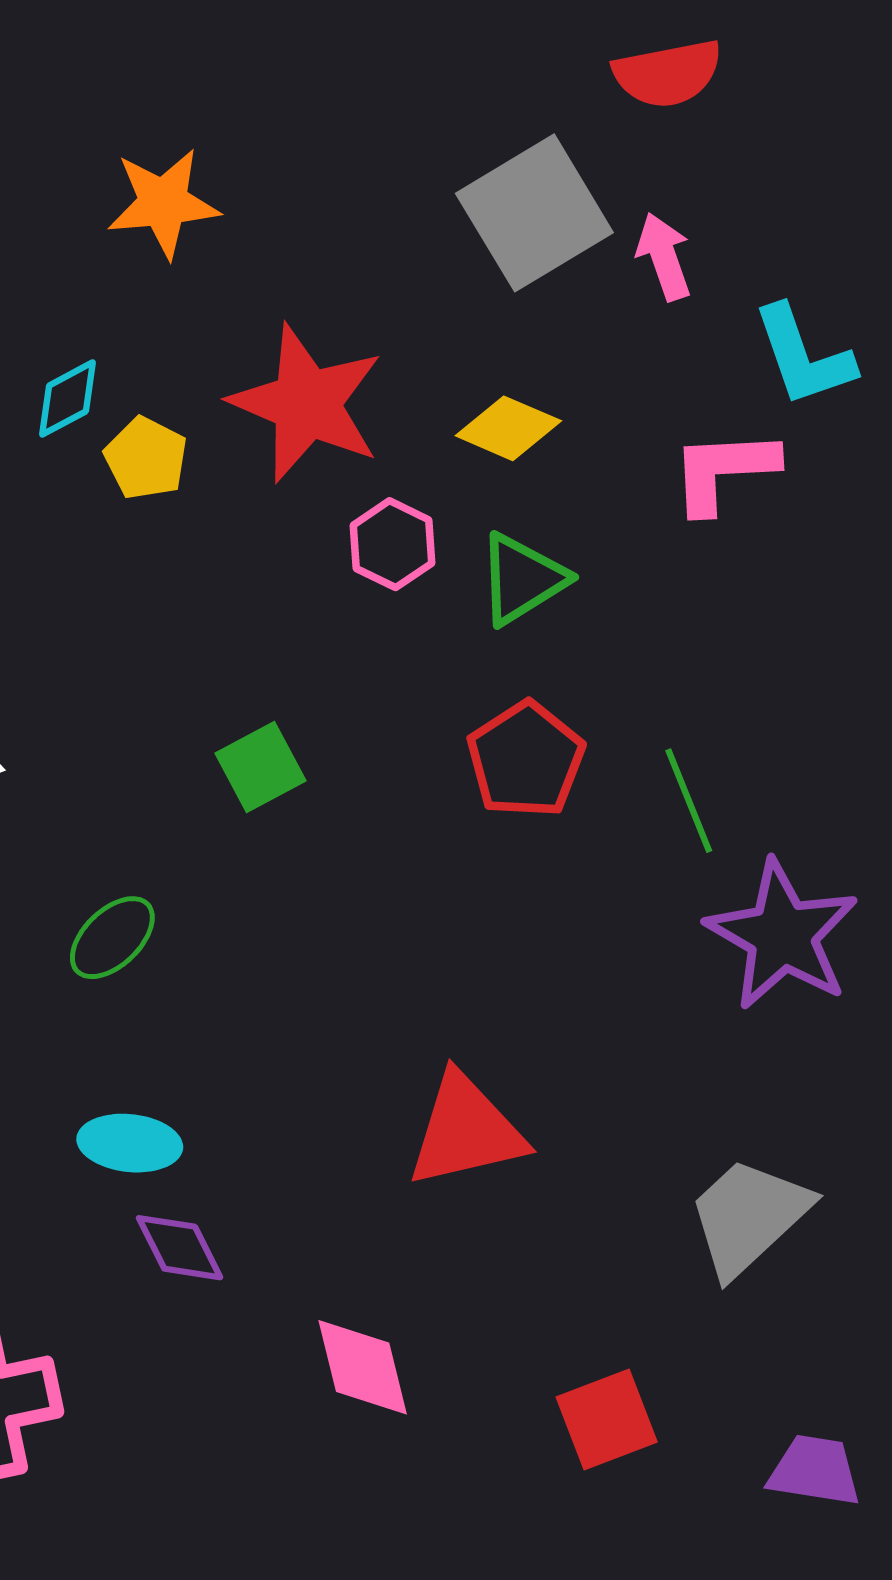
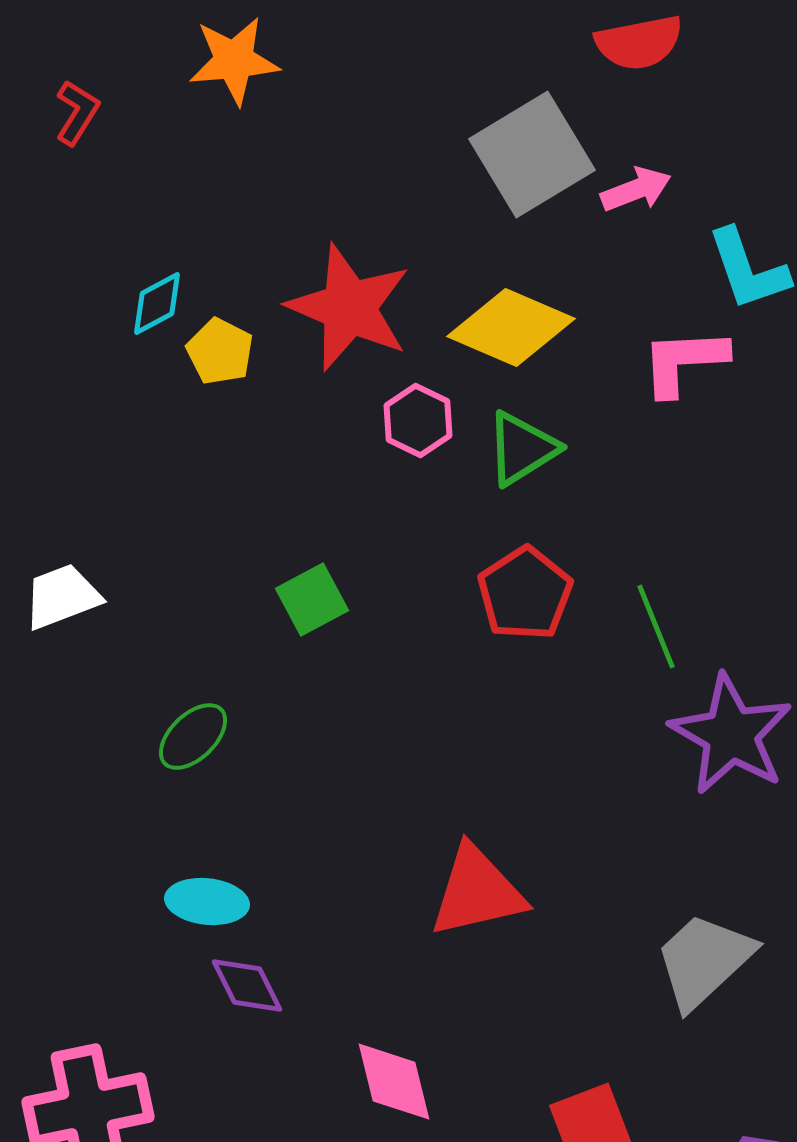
orange star: (163, 203) -> (234, 61), moved
pink arrow: (664, 257) -> (636, 190), turned 88
yellow diamond: (508, 428) -> (511, 328), size x1.5

